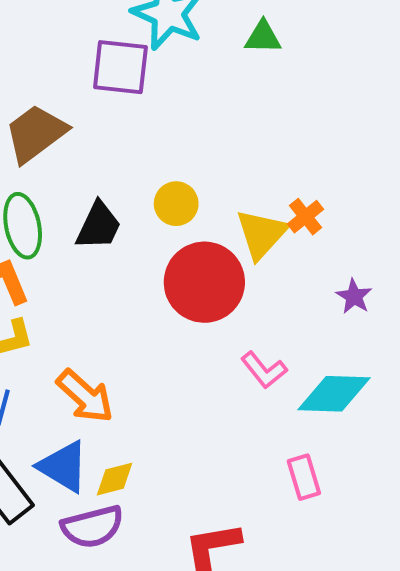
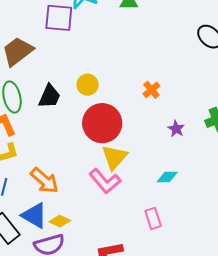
yellow triangle: (262, 234) -> (114, 157), moved
pink L-shape: (264, 370) -> (105, 181), moved, size x1.4
cyan diamond: (334, 394) -> (167, 177), size x0.6
yellow diamond: (115, 479) -> (60, 221), turned 40

